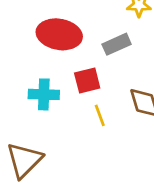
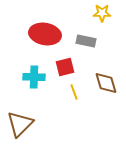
gray rectangle: (117, 44) -> (86, 41), turned 36

